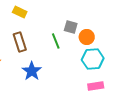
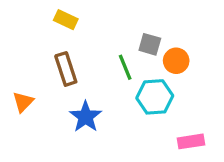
cyan hexagon: (93, 59) -> (155, 97), moved

